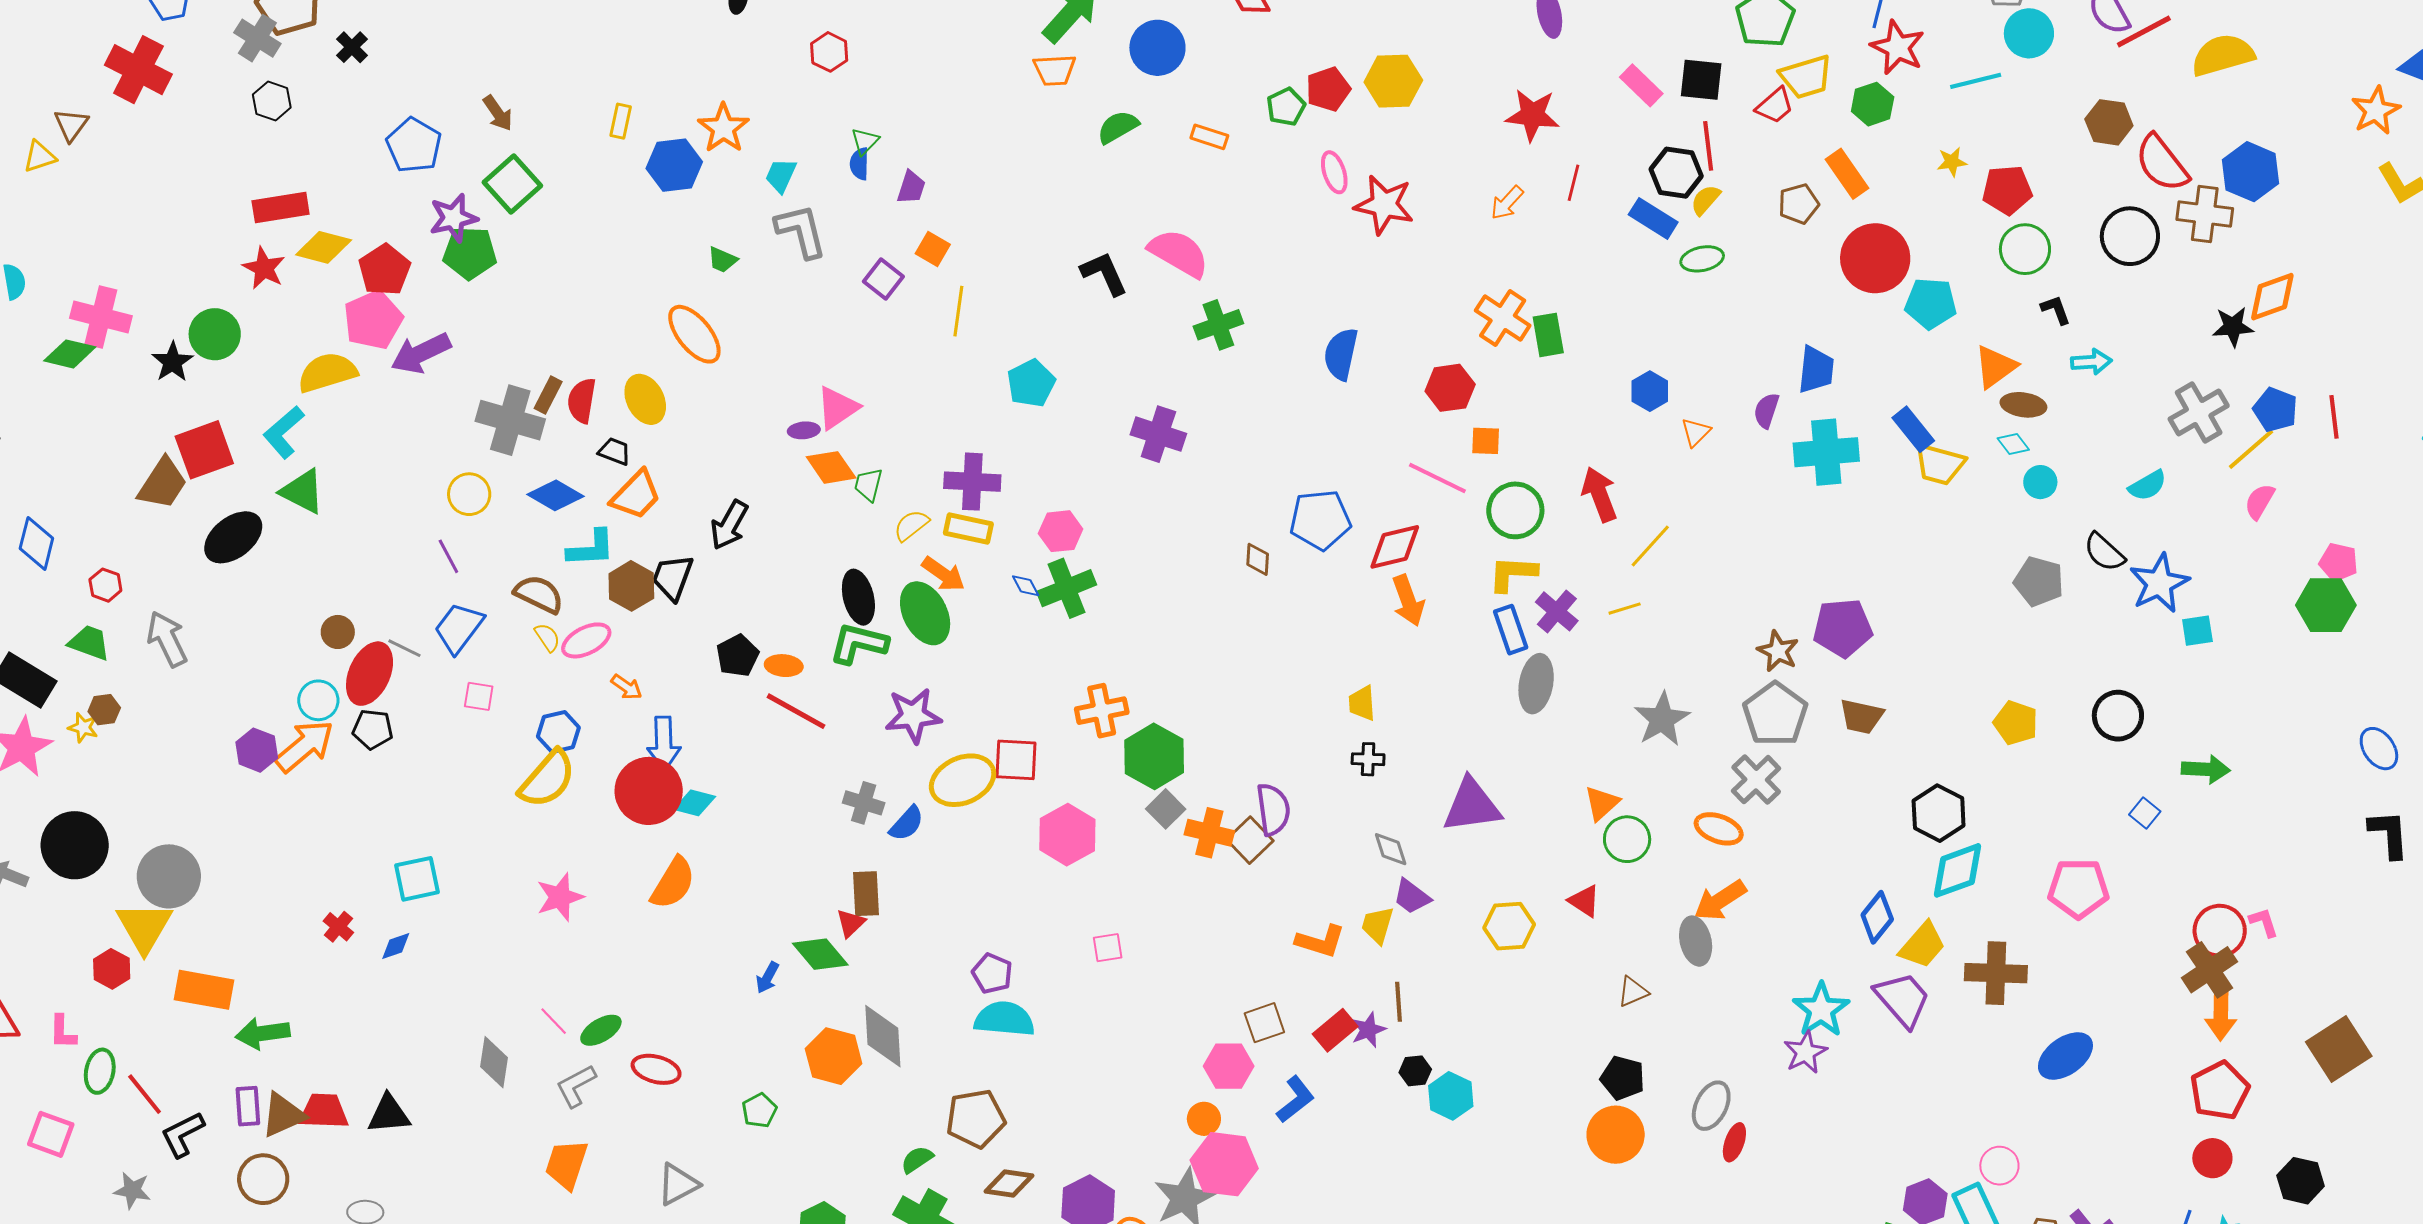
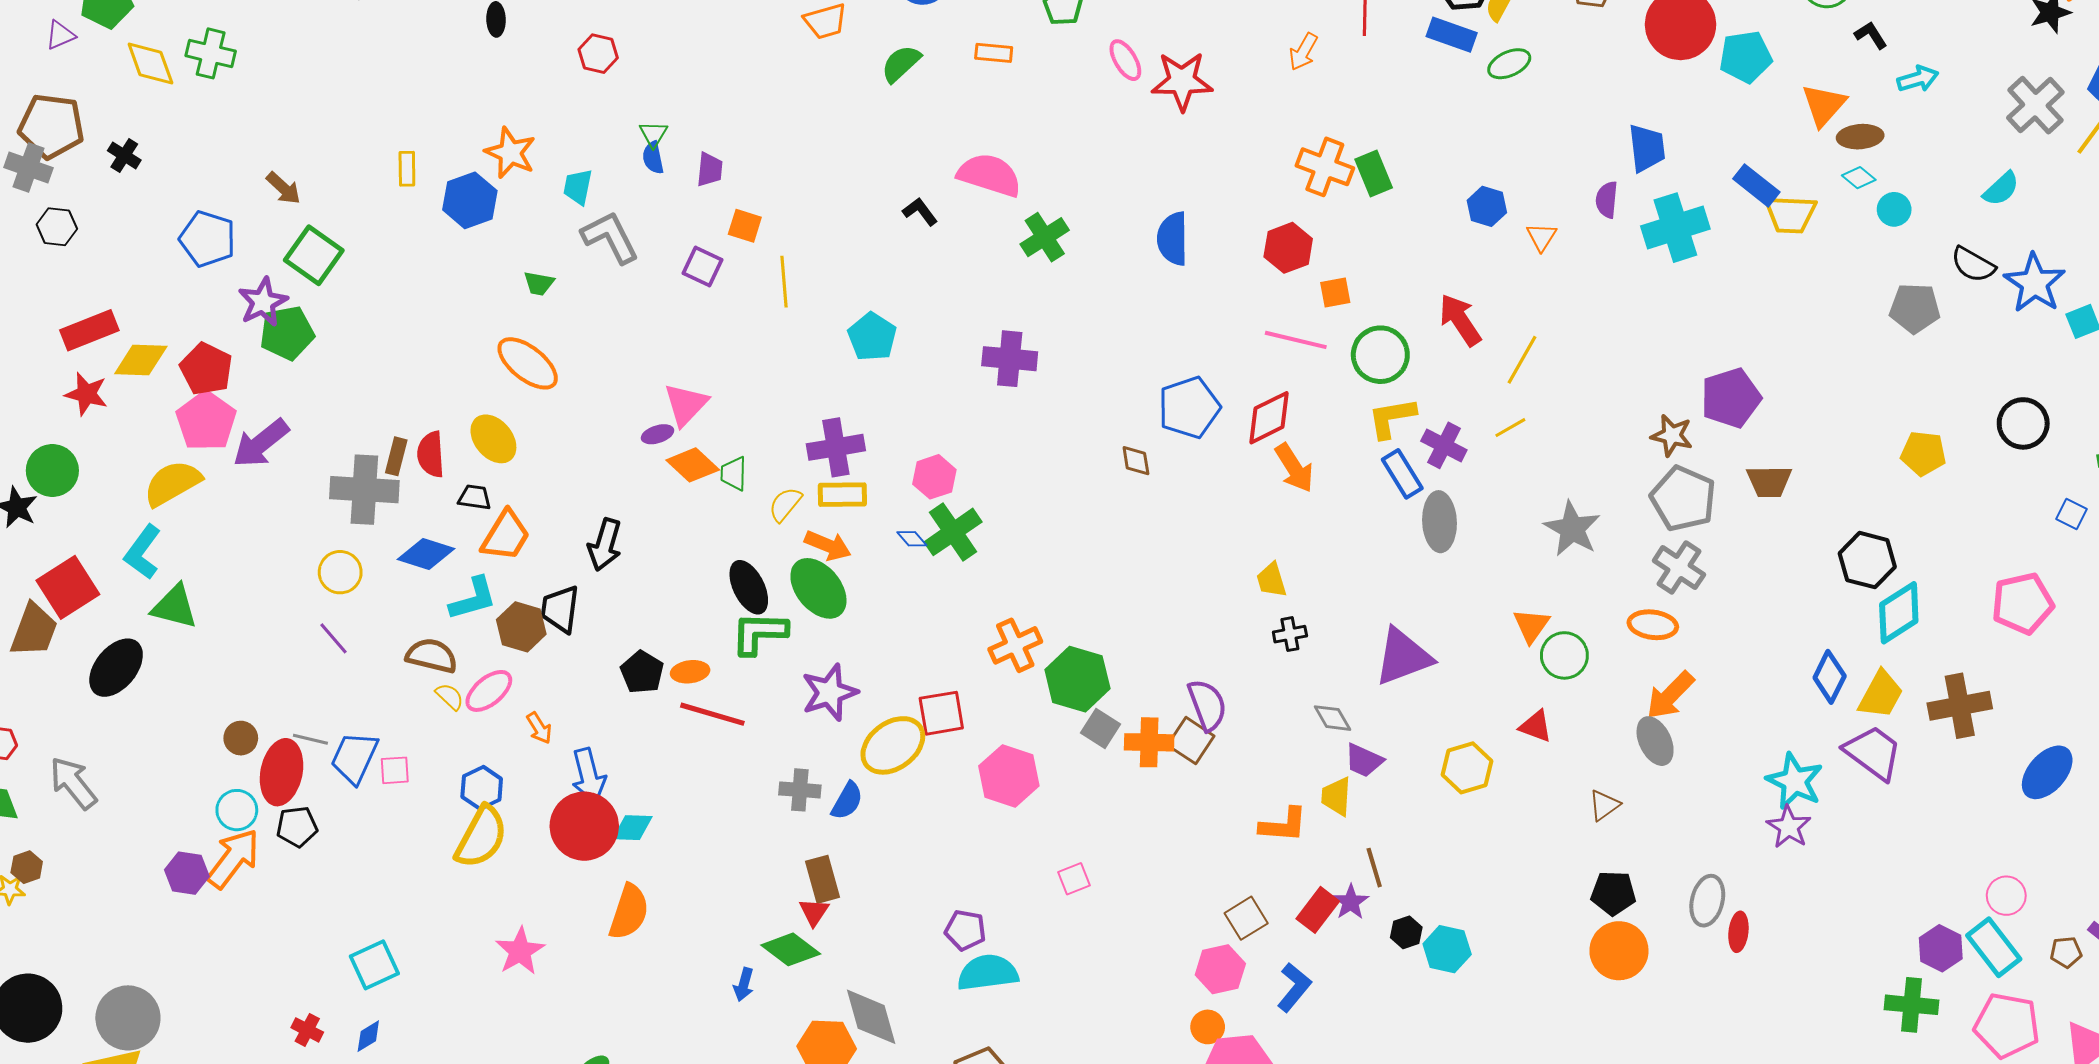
black L-shape: (1104, 273) -> (920, 212), size x0.7
blue trapezoid: (459, 628) -> (354, 758), moved
orange arrow: (627, 687) -> (539, 728), turned 36

